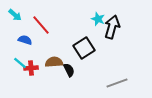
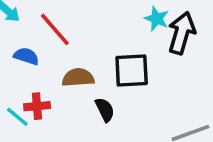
black square: (84, 48) -> (132, 70), turned 30
brown semicircle: (54, 62) -> (78, 78), moved
cyan line: (20, 63) -> (17, 117), moved

